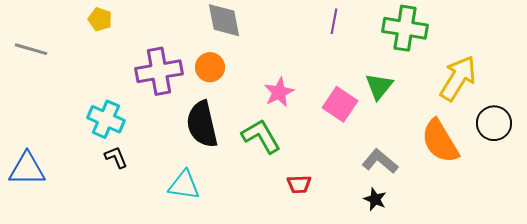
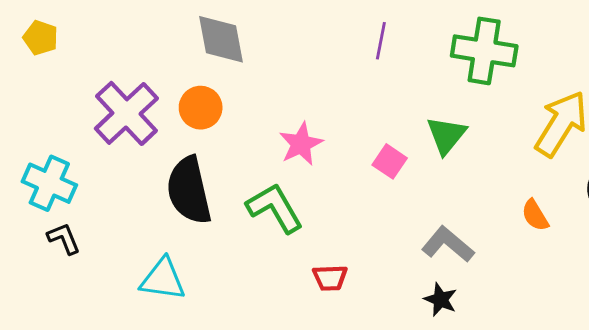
purple cross: (159, 71) -> (126, 113), turned -33
pink square: (340, 104) -> (390, 161), size x0.7
orange semicircle: (440, 141) -> (535, 215), size x0.5

